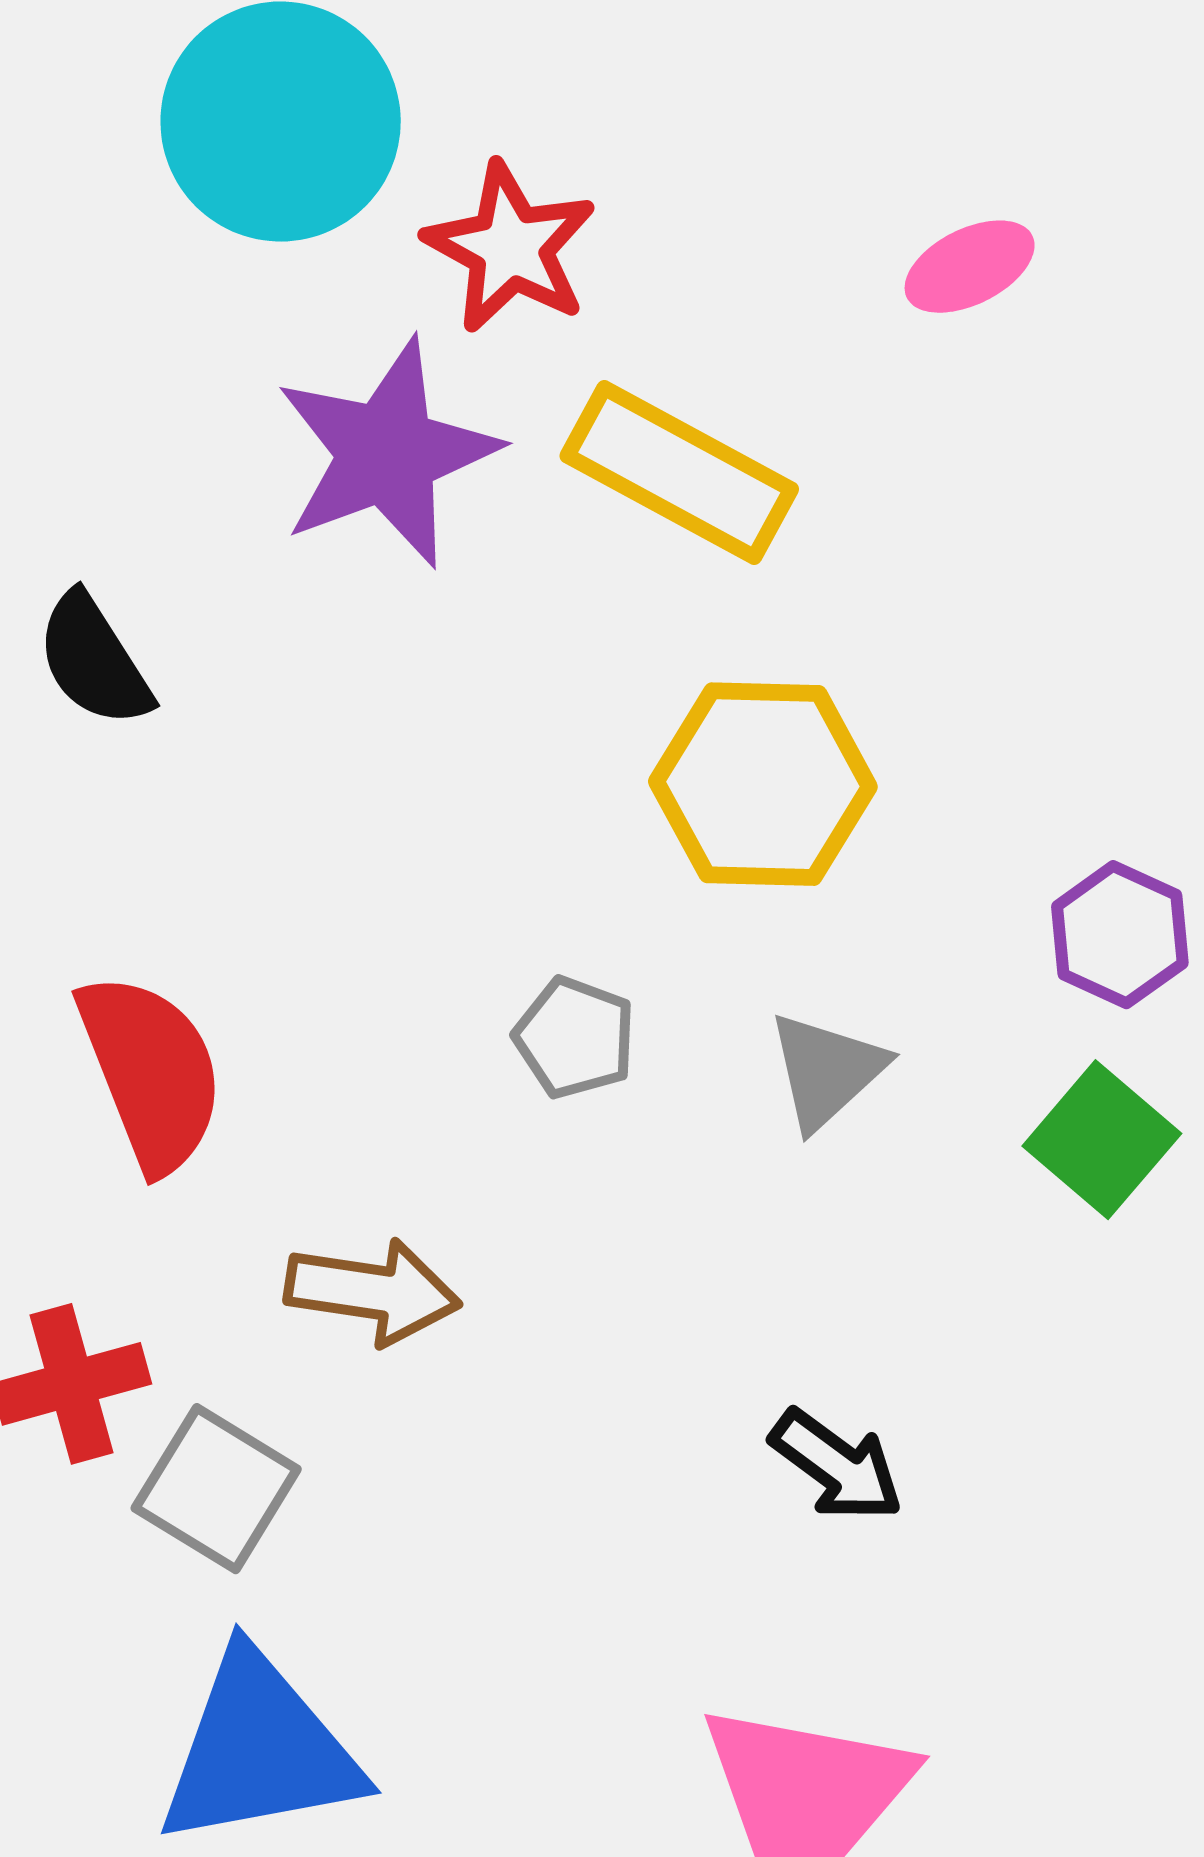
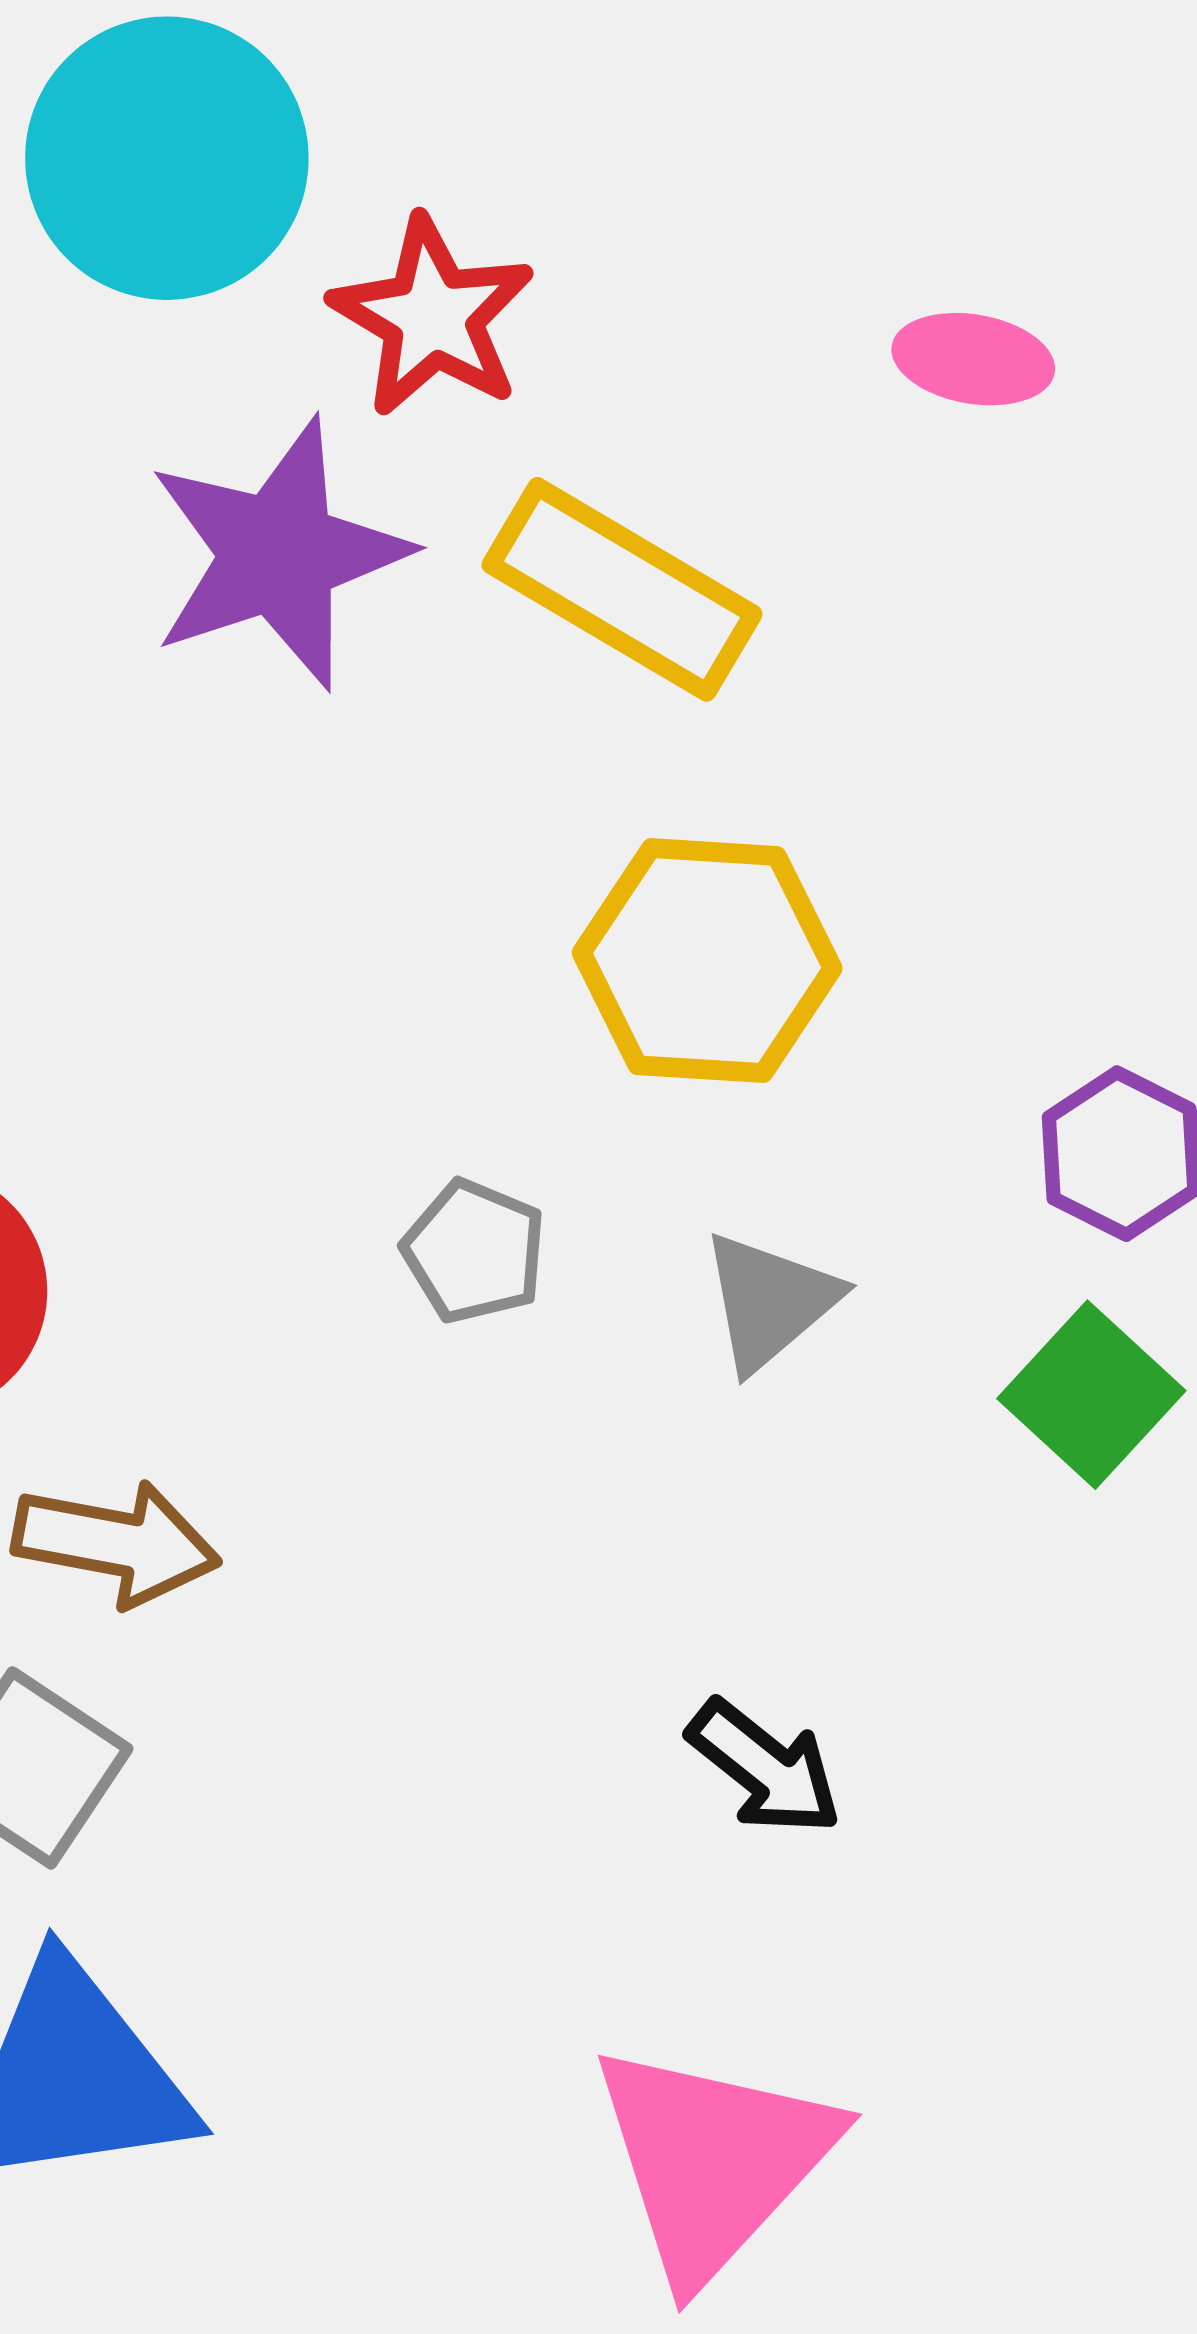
pink ellipse: (970, 267) -> (973, 359), turned 34
brown arrow: (373, 1292) -> (116, 1543), moved

